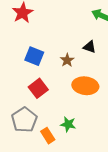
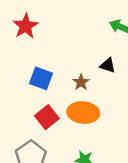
orange ellipse: (85, 86) -> (83, 113), moved

